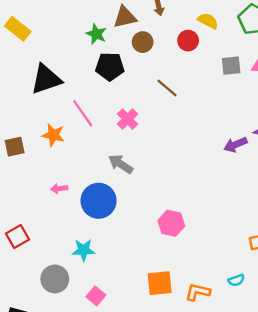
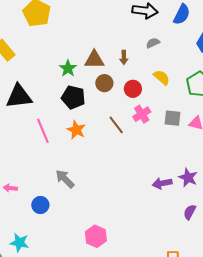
red circle: (188, 41) -> (133, 89), moved
pink cross: (128, 119) -> (142, 114), moved
orange star: (53, 135) -> (76, 130), moved
blue circle: (99, 201) -> (40, 205), size x0.6

